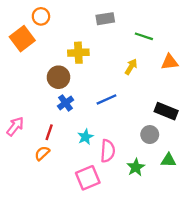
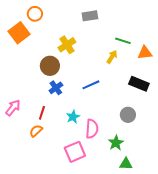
green line: (144, 36) -> (123, 41), moved
yellow cross: (78, 53) -> (67, 45), turned -30
black rectangle: (166, 111) -> (139, 84), moved
green triangle: (168, 160) -> (126, 164), moved

